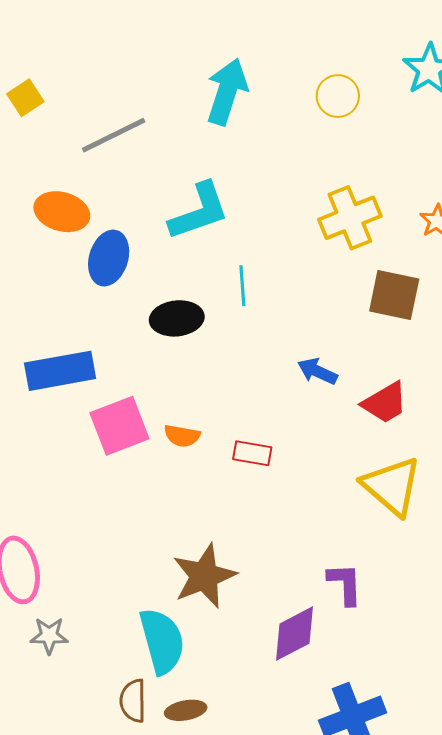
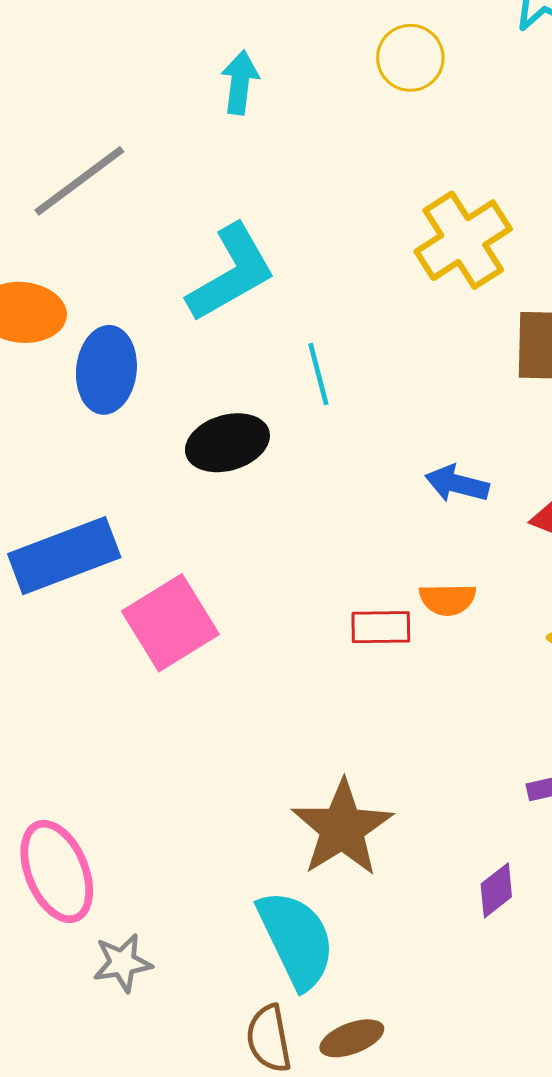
cyan arrow: (227, 92) -> (240, 82), size x0.6
orange semicircle: (182, 436) -> (448, 599), moved
purple diamond: (295, 634) -> (496, 890), size x0.6

